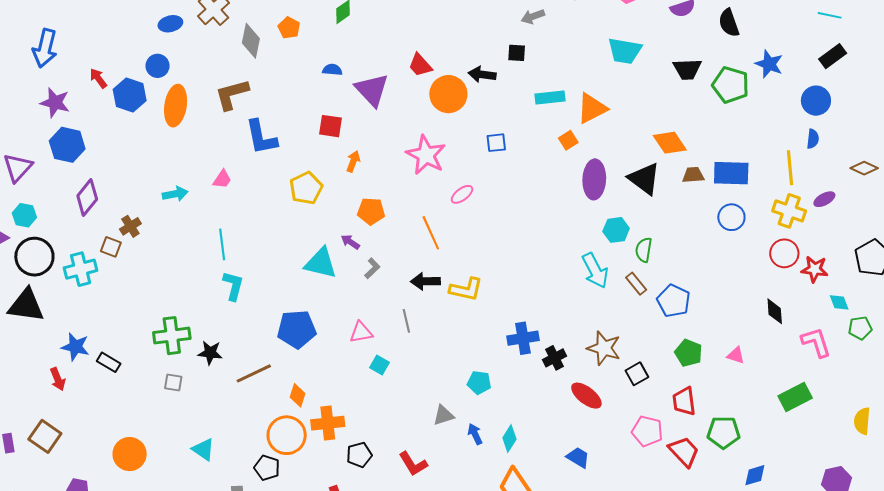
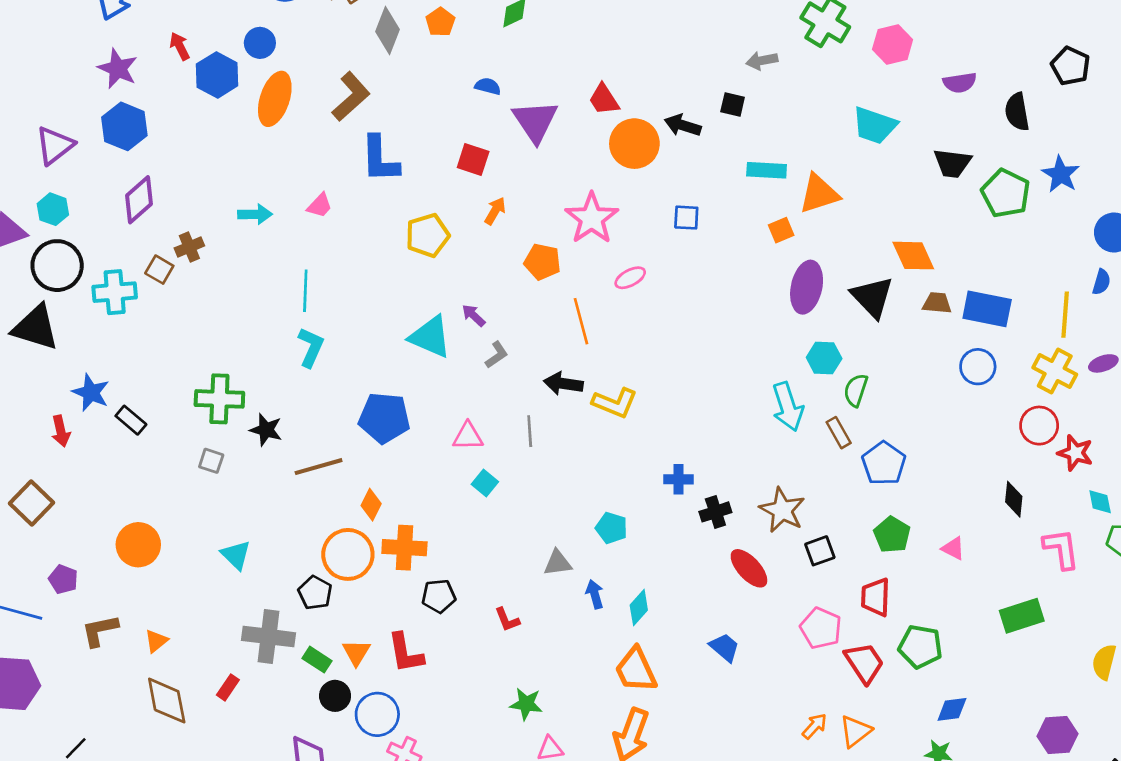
brown L-shape: (232, 94) -> (351, 96), turned 144
orange pentagon: (371, 211) -> (542, 262), moved
blue cross: (523, 338) -> (678, 479), size x0.7
red L-shape: (413, 464) -> (507, 620), size x0.7

